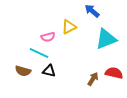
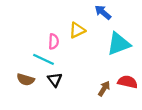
pink semicircle: (48, 37) -> (54, 41), turned -72
black triangle: (49, 71) -> (55, 80), turned 40

